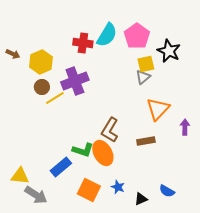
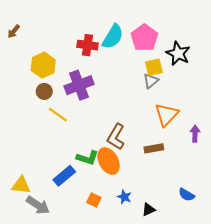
brown arrow: (13, 54) -> (14, 31), moved, turned 104
yellow line: (55, 98) -> (58, 115), moved, turned 66
orange square: (89, 190) -> (94, 200), size x0.6
blue semicircle: (167, 191) -> (187, 195), moved

